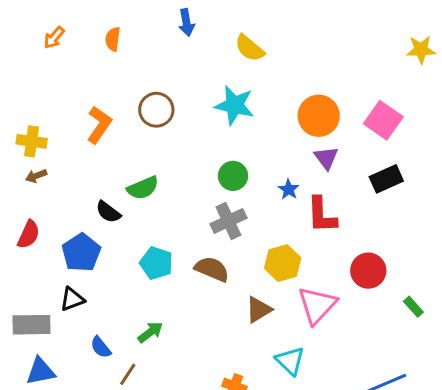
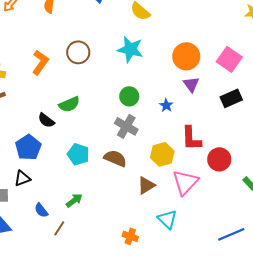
red L-shape: (322, 215) -> (191, 138), moved
gray cross: (228, 221) -> (126, 126), turned -35

